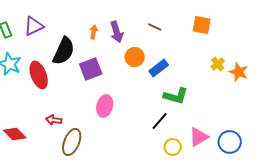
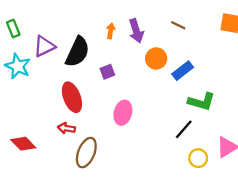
purple triangle: (34, 26) -> (44, 46), moved
purple square: (91, 69) -> (107, 72), size x0.6
red ellipse: (39, 75) -> (72, 97), moved

